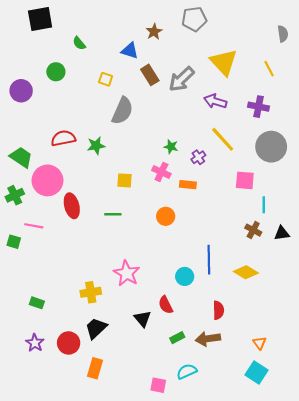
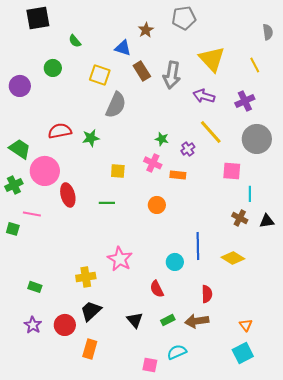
yellow square: (106, 79) -> (100, 75), size x1.5
gray arrow: (181, 79) -> (172, 75), turned -36
purple cross: (259, 107) -> (245, 101), turned -36
black triangle: (142, 319) -> (135, 320), moved
cyan square: (256, 372) -> (243, 353), turned 30

